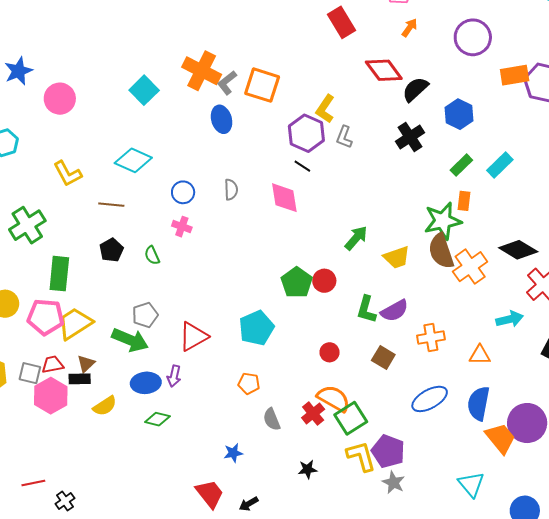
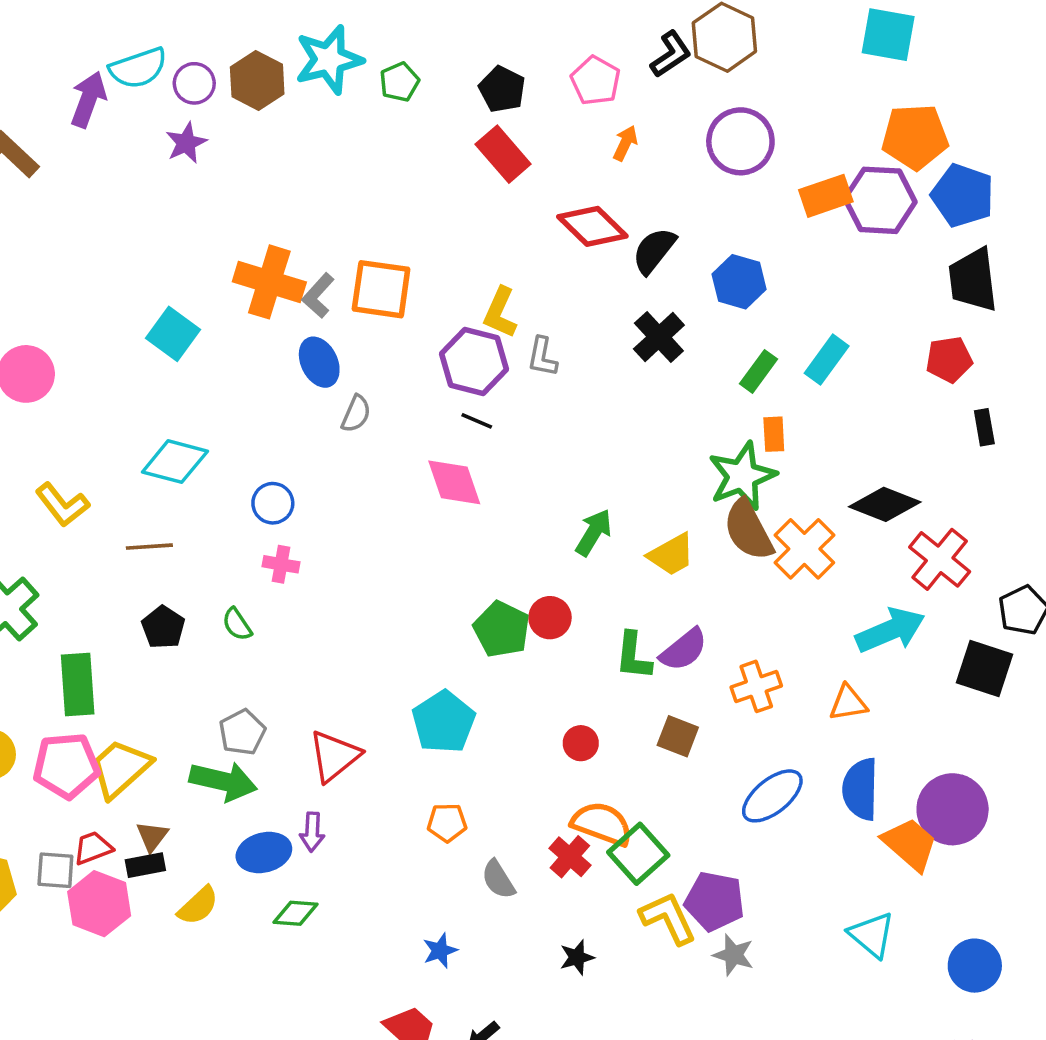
gray semicircle: (231, 190) -> (356, 414), moved, turned 35
cyan arrow: (510, 319) -> (890, 630), size x1.4

